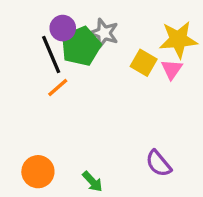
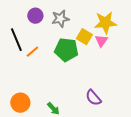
gray star: (104, 33) -> (60, 19), turned -30
green pentagon: (81, 46) -> (66, 50), moved, turned 30
black line: (51, 54) -> (16, 40), moved

